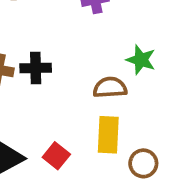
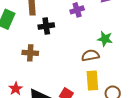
black cross: (36, 68) -> (46, 26), moved

